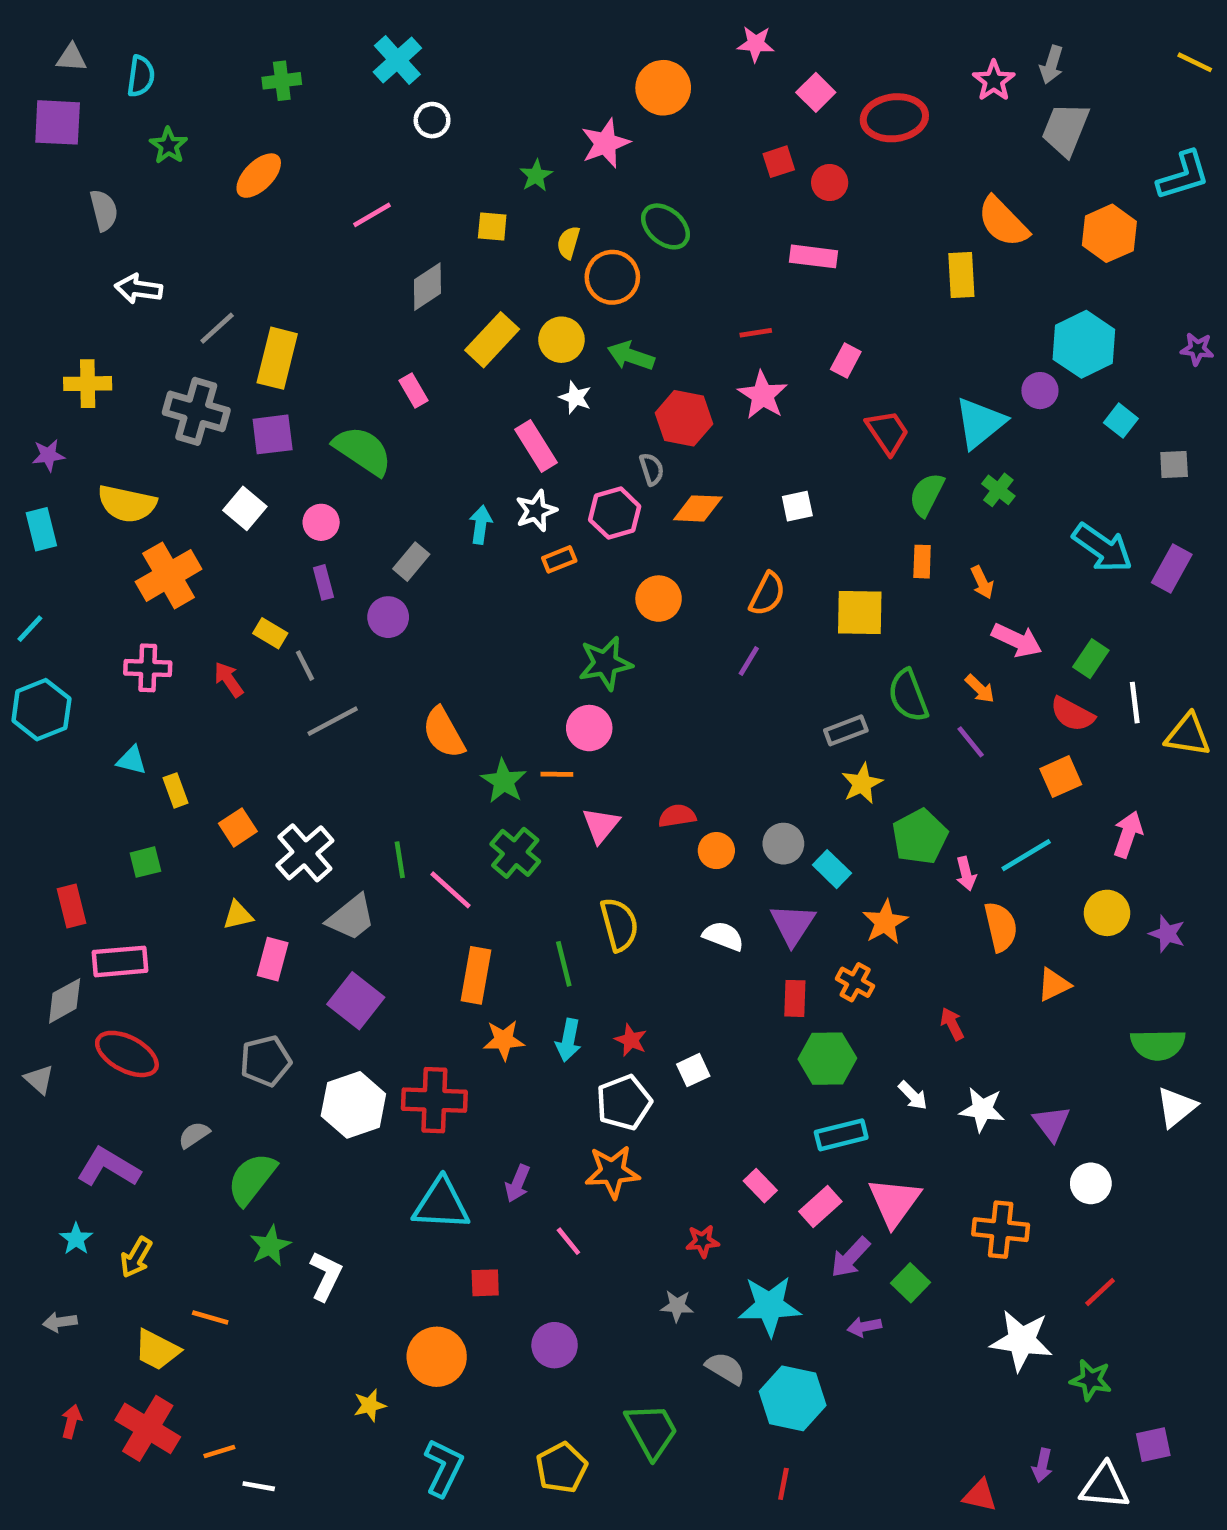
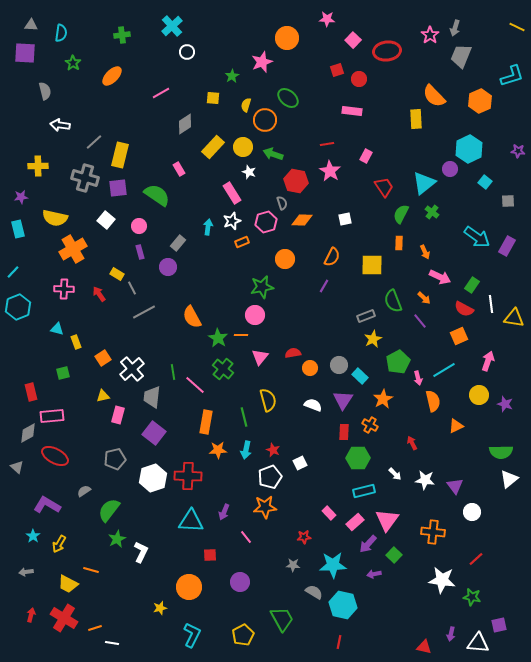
gray trapezoid: (351, 918) -> (152, 397), turned 135

